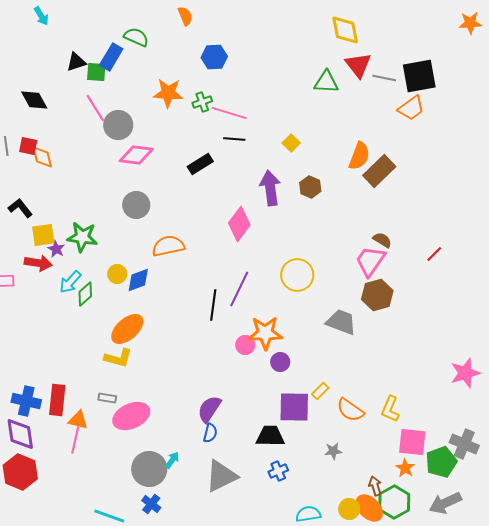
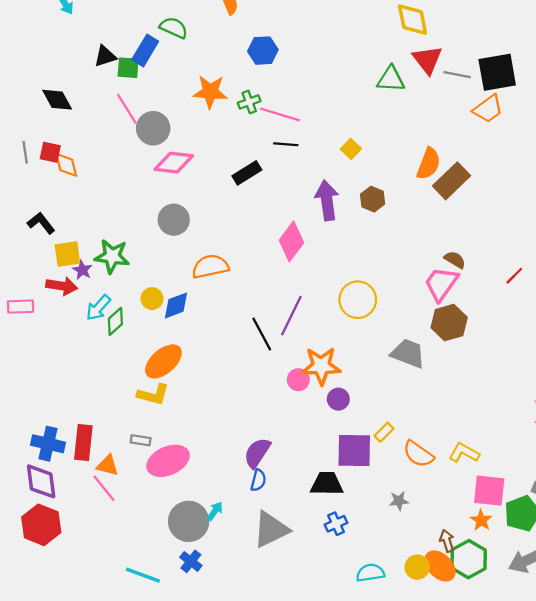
black line: (213, 305) -> (262, 334), turned -36
yellow L-shape: (390, 409) -> (464, 453), turned 96
pink line: (75, 440) -> (104, 488), turned -52

